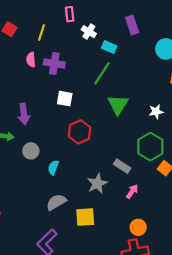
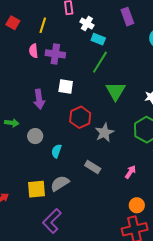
cyan rectangle: (109, 47) -> (98, 39), moved
purple arrow: (24, 114) -> (39, 99), moved
gray rectangle: (122, 166) -> (93, 167), moved
gray star: (97, 184) -> (104, 133), moved
yellow square: (85, 217) -> (36, 189), moved

